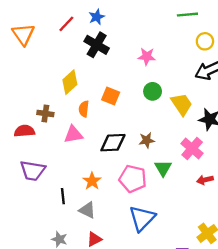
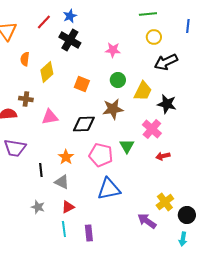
yellow circle: (205, 41) -> (154, 37), moved
yellow trapezoid: (182, 104) -> (143, 91), turned 60
orange semicircle: (84, 109) -> (25, 59), moved
brown star: (147, 140) -> (113, 109), moved, size x1.5
blue triangle: (142, 218) -> (109, 189), turned 35

